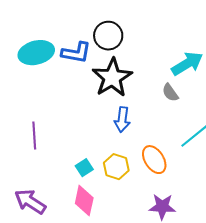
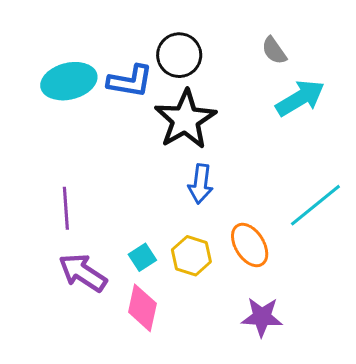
gray semicircle: (170, 93) -> (274, 51), moved
purple arrow: (30, 202) -> (83, 273), moved

